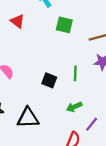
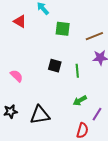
red triangle: (17, 21) -> (20, 21), moved
black square: (49, 80) -> (55, 66), moved

